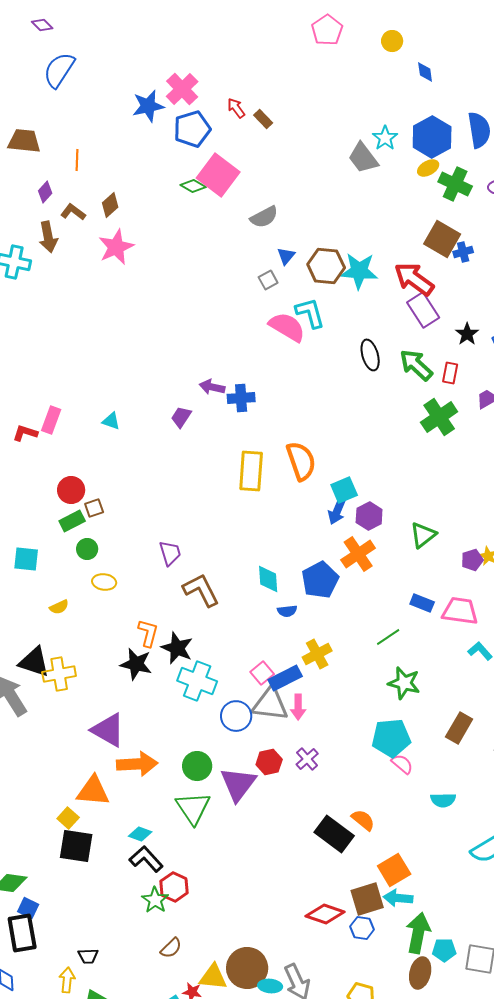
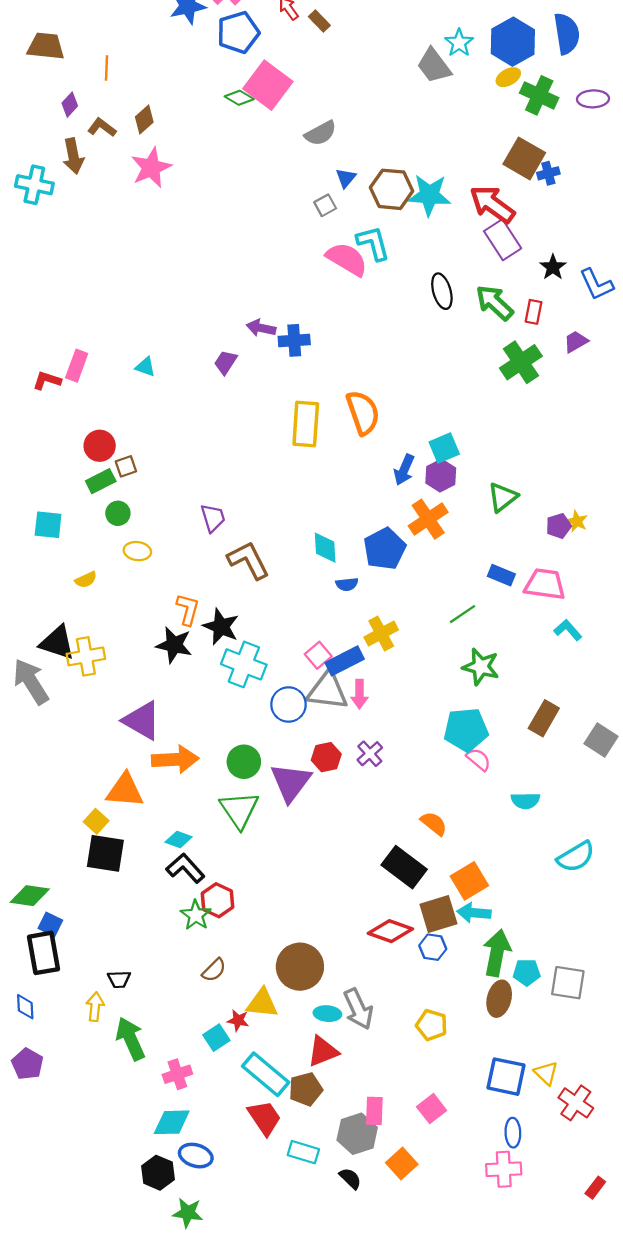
cyan square: (344, 490) -> (444, 448), moved
black rectangle: (334, 834) -> (404, 867), moved
brown circle: (247, 968) -> (300, 967), moved

